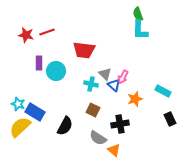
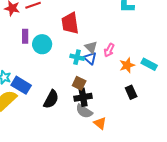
red trapezoid: (84, 50) -> (70, 23), turned 75
blue triangle: (114, 85) -> (90, 58), moved
orange star: (135, 99) -> (127, 65), moved
black rectangle: (170, 119) -> (131, 92), moved
black cross: (120, 124) -> (83, 97), moved

